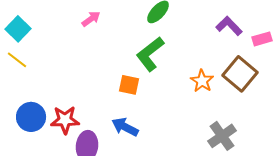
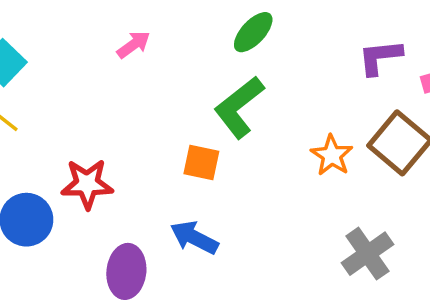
purple L-shape: (229, 26) -> (380, 57), turned -52
red star: (65, 120) -> (87, 184), moved

